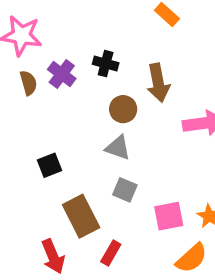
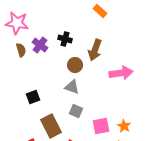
brown arrow: (158, 83) -> (95, 50), turned 30

